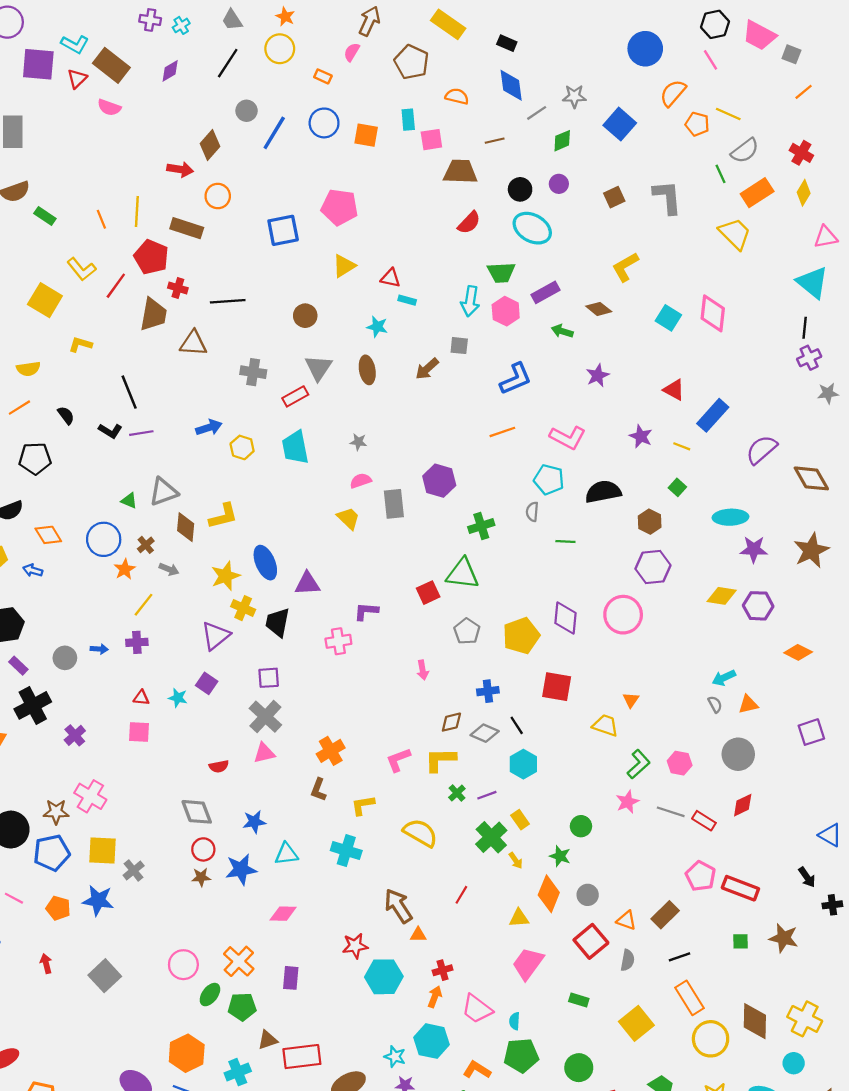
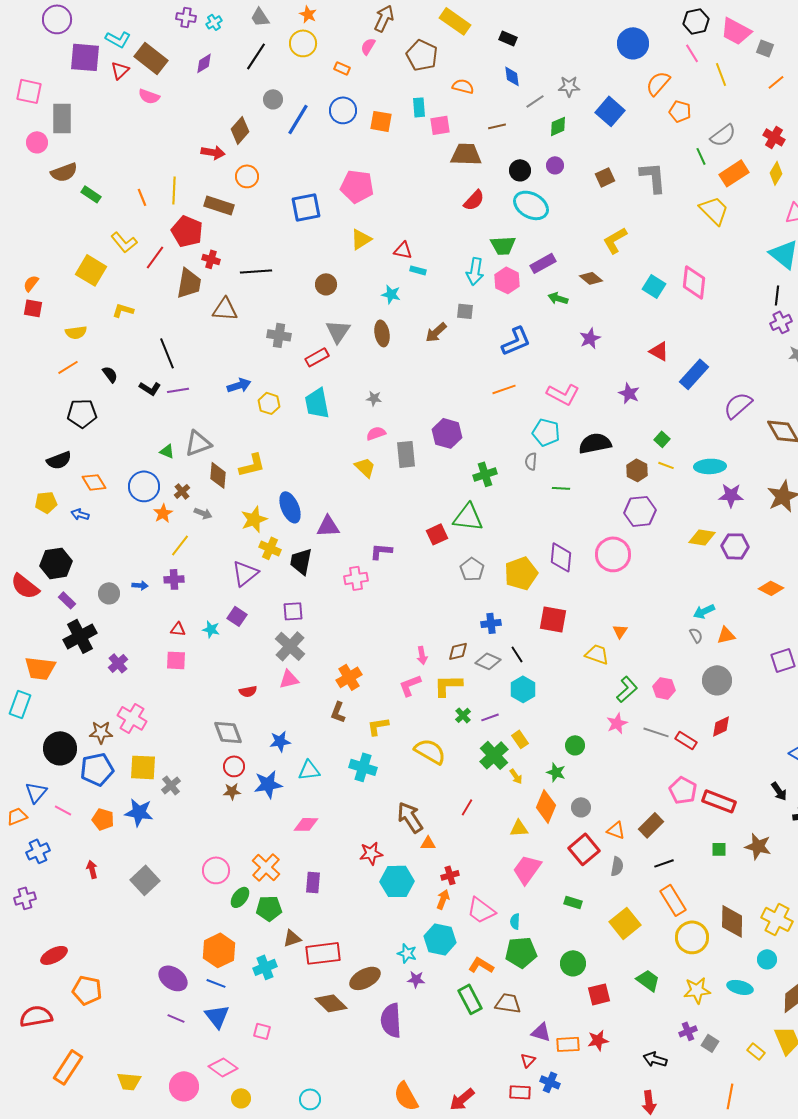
blue diamond: (511, 85) -> (512, 76), size x0.7
yellow line: (728, 114) -> (721, 74), moved, turned 45
yellow line: (682, 446) -> (666, 465), moved
pink arrow: (423, 670) -> (422, 655), moved

